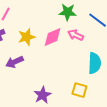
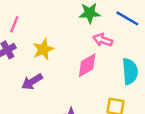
pink diamond: (53, 37) -> (87, 65), moved

